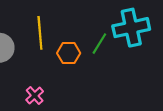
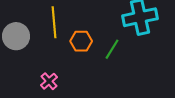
green line: (99, 44) -> (112, 49), moved

